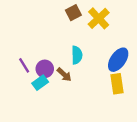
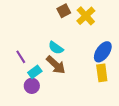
cyan semicircle: (77, 55) -> (56, 48), moved, turned 126
purple circle: (45, 69) -> (32, 86), moved
brown arrow: (64, 75) -> (56, 65), size x1.5

